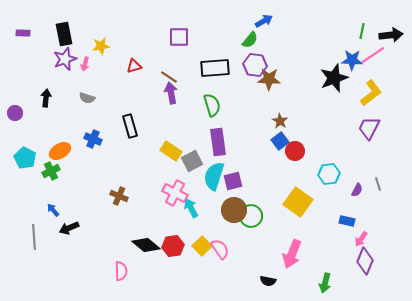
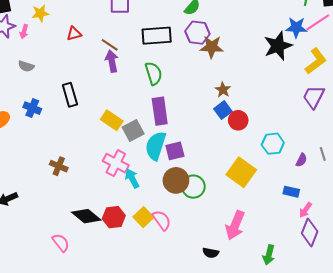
pink semicircle: (121, 271) -> (61, 243), turned -36

